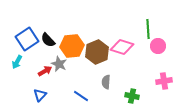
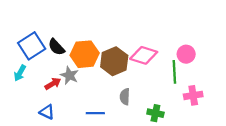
green line: (148, 29) -> (174, 72), moved
blue triangle: (40, 95) -> (47, 112), turned -48
blue line: (81, 96) -> (95, 113), turned -35

